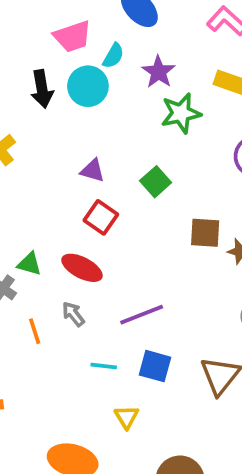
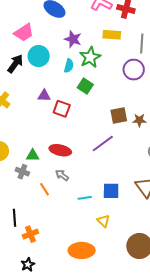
cyan semicircle: (113, 56) -> (69, 66), moved
black arrow: (42, 89) -> (15, 64), turned -120
purple triangle: (93, 171) -> (44, 96), moved
green square: (156, 182) -> (85, 86), moved
red square: (101, 217) -> (62, 109), moved
purple line: (142, 315) -> (103, 143), moved

